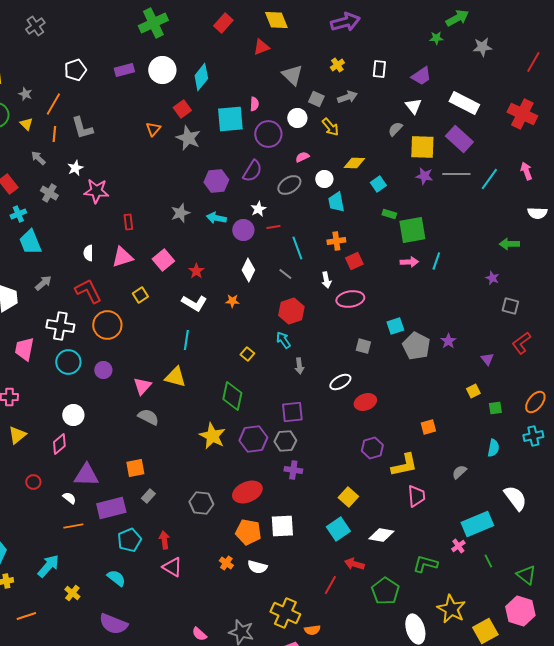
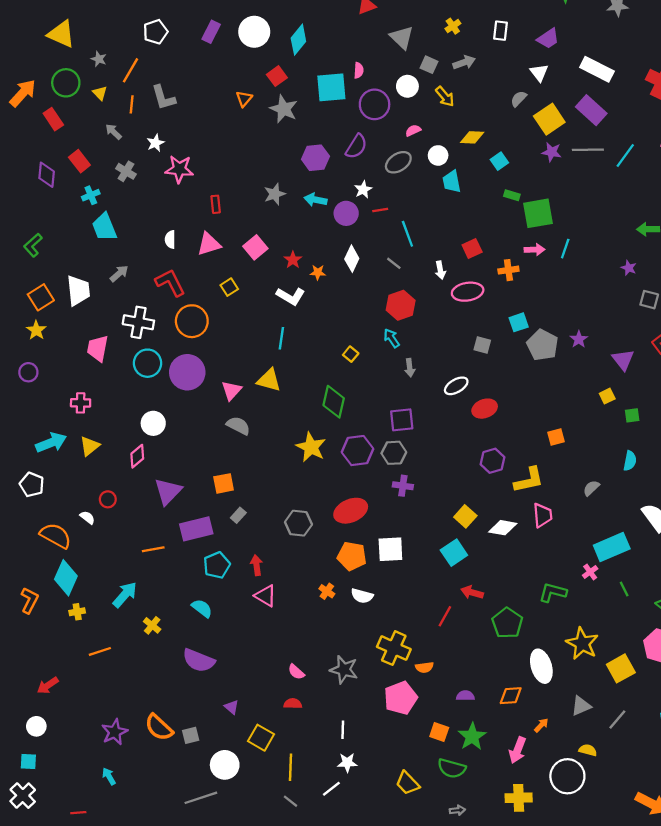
purple rectangle: (124, 70) -> (211, 32), turned -48
yellow square: (422, 147) -> (549, 119), turned -36
orange cross: (336, 241) -> (508, 270), moved
orange star: (232, 301) -> (318, 272), moved
purple triangle: (487, 359) -> (623, 360), size x1.5
purple circle: (103, 370) -> (187, 372), size x1.8
purple triangle: (86, 475) -> (168, 491), turned -48
white semicircle: (69, 498) -> (87, 518), moved
white diamond: (381, 535) -> (503, 528), moved

